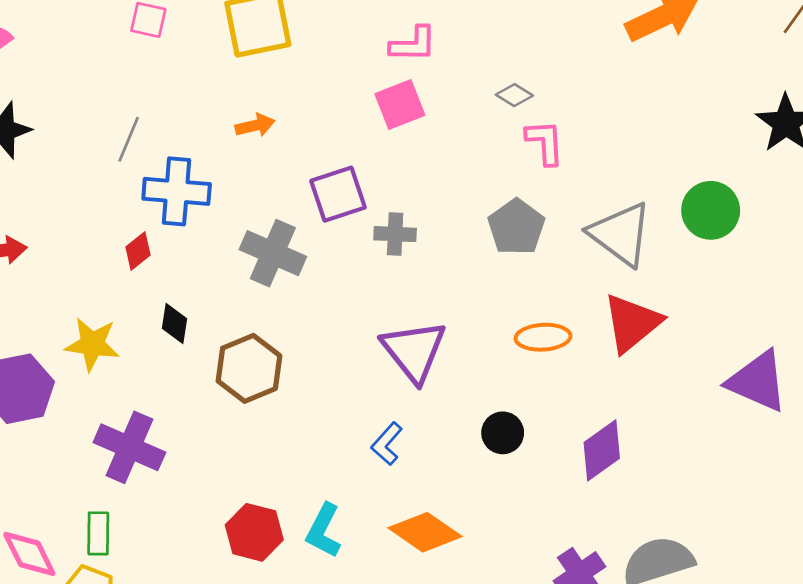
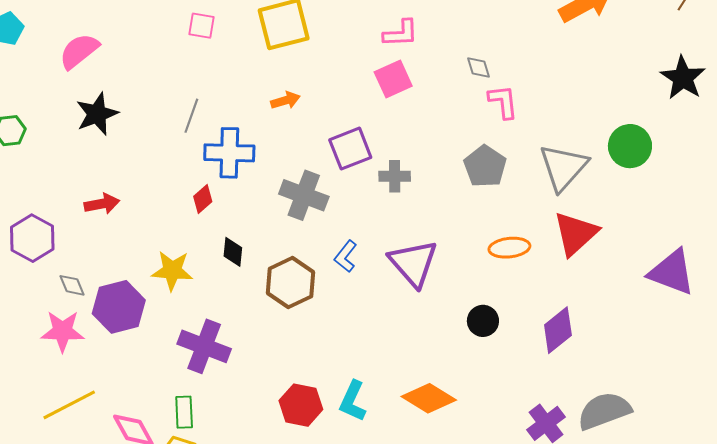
gray diamond: (514, 95) -> (479, 67), turned 44
gray triangle: (621, 234) -> (563, 167), turned 38
blue L-shape: (387, 444) -> (346, 256), moved

